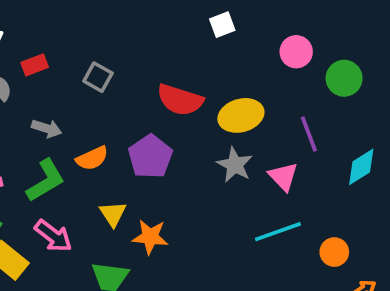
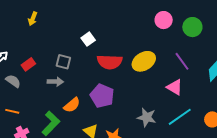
white square: (222, 25) -> (88, 39), moved
gray arrow: (47, 128) -> (55, 82), moved
gray star: (235, 165) -> (147, 117), moved

